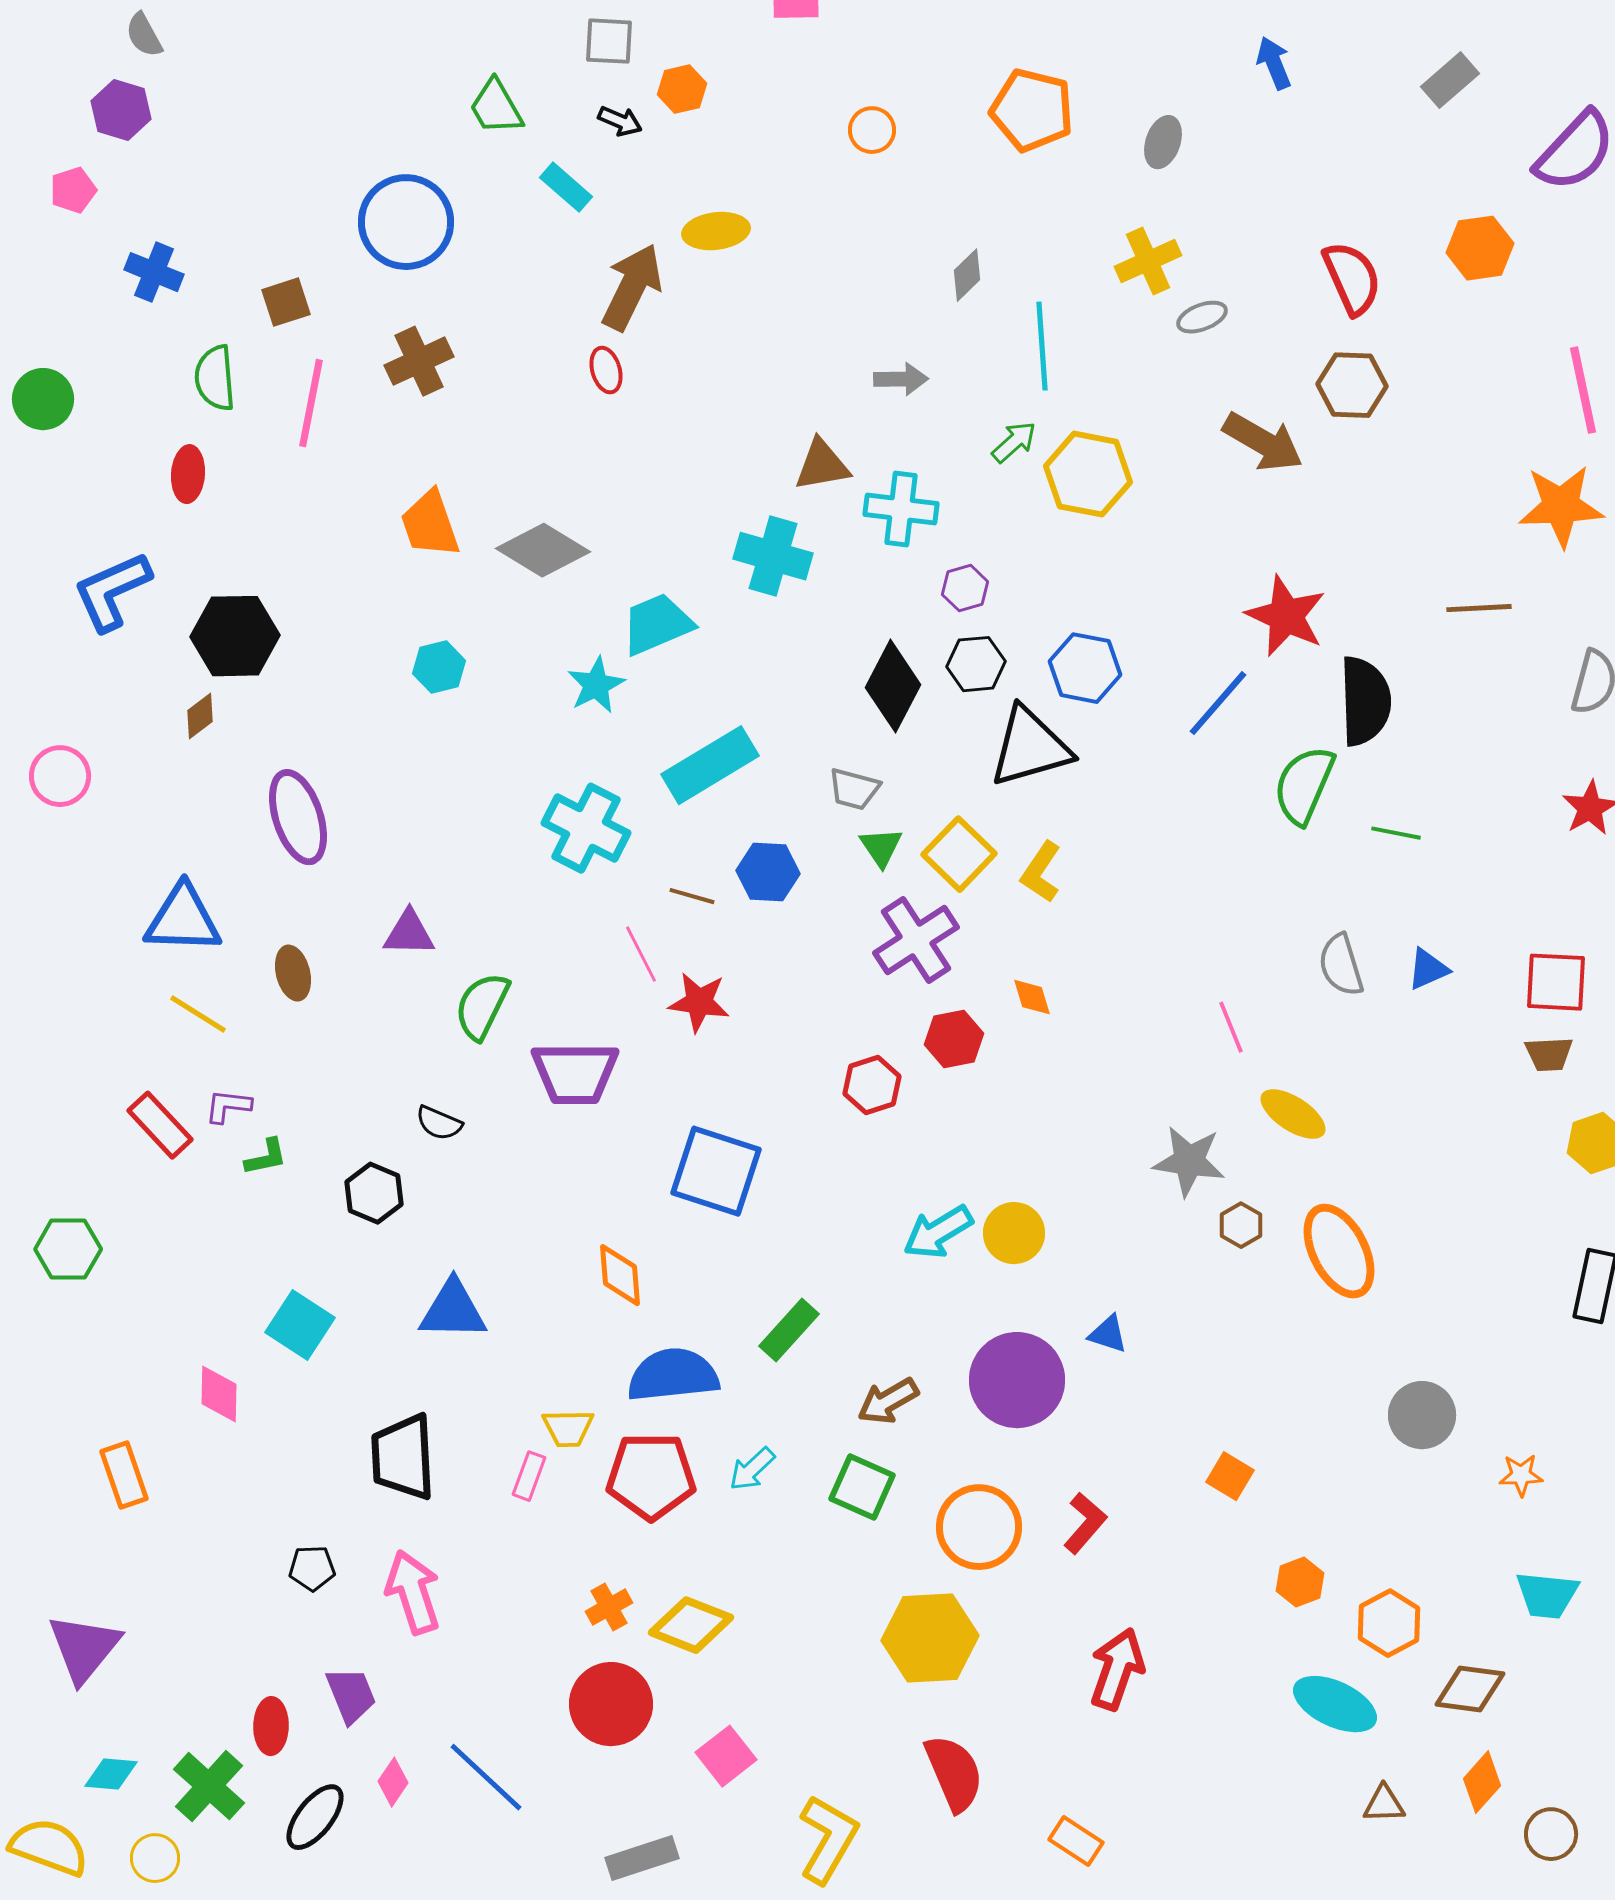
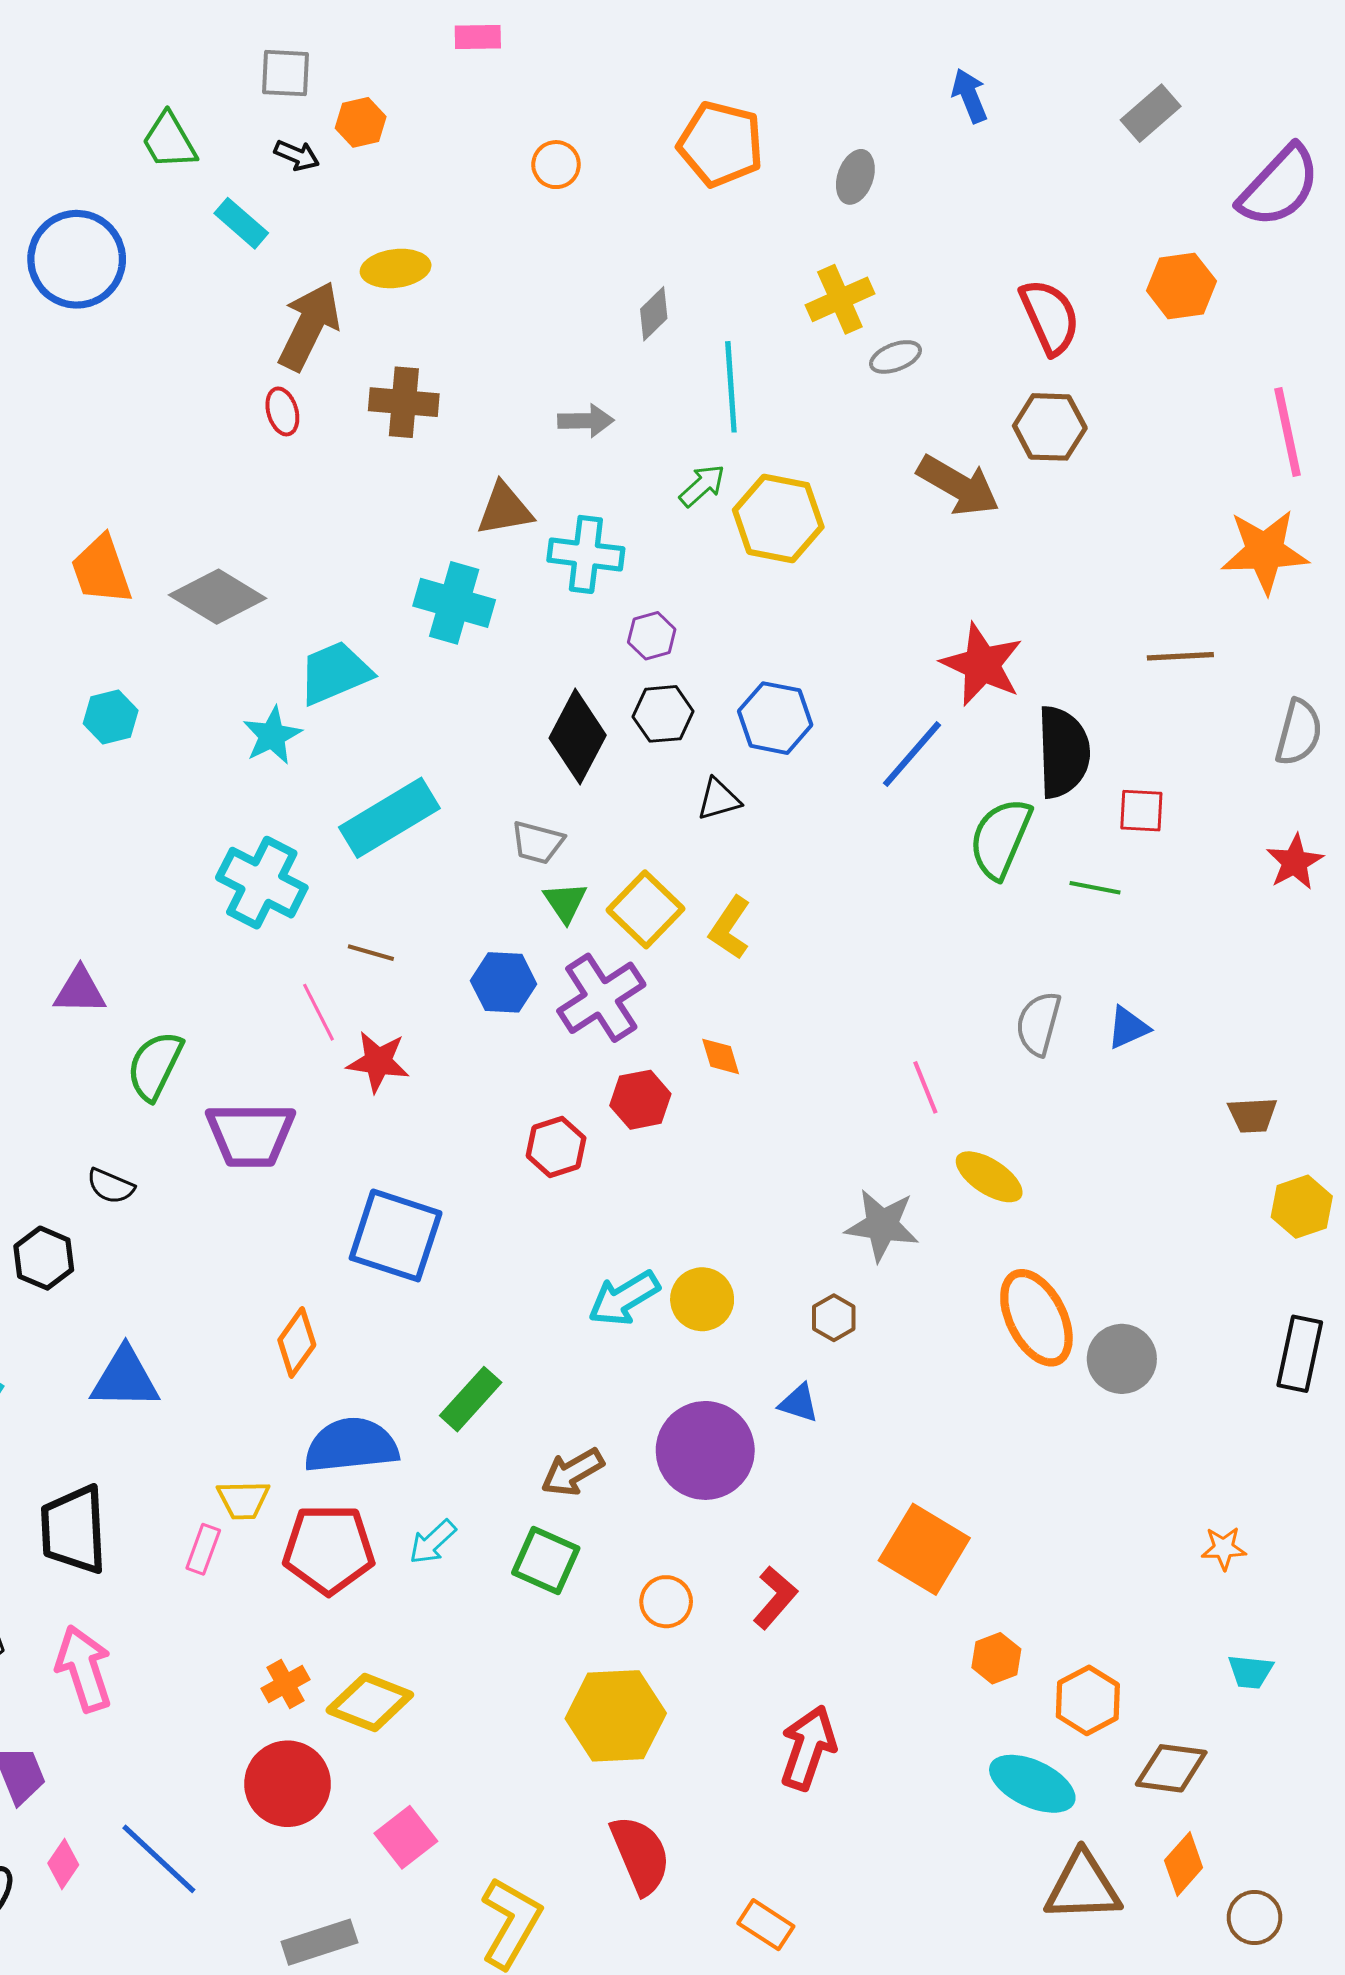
brown cross: (419, 361) -> (404, 402), moved, turned 30
black triangle: (1030, 747) -> (719, 799), size x0.5
blue hexagon: (768, 872) -> (504, 982), moved
gray semicircle: (1341, 965) -> (1038, 1024), turned 32
red square: (1556, 982) -> (1141, 811), moved, size x0.7
brown hexagon: (1241, 1225) -> (834, 1318), moved
orange diamond: (620, 1275) -> (297, 1342), turned 40
gray circle: (1422, 1415) -> (1122, 1359), moved
orange square: (1230, 1476) -> (924, 1549), size x1.8
orange circle: (979, 1527) -> (666, 1602), size x0.6
cyan trapezoid: (1547, 1595) -> (1250, 1672), size x0.7
brown triangle: (1384, 1804) -> (1083, 1887), size x1.8

